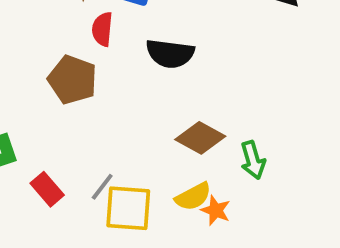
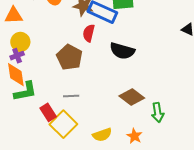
gray line: (102, 187) -> (71, 96), moved, turned 42
yellow semicircle: (193, 197) -> (102, 135), moved
yellow square: (128, 208) -> (63, 124), moved, turned 32

